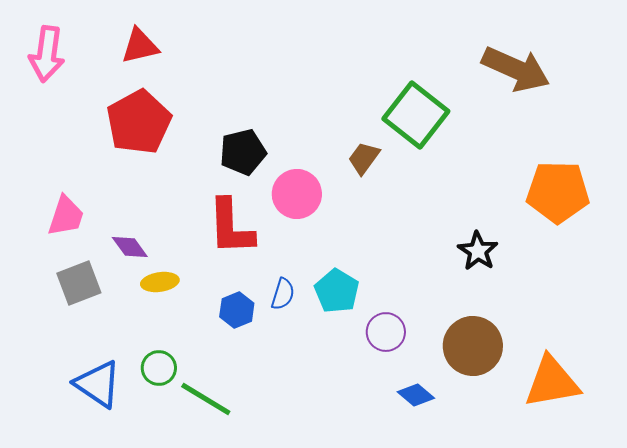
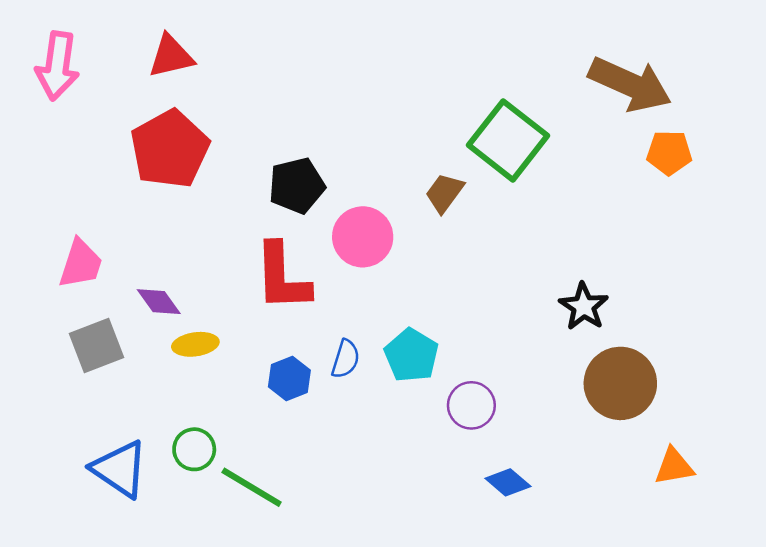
orange pentagon: (558, 192) -> (669, 153), moved, size x0.6
brown circle: (473, 346) -> (620, 383), moved
orange triangle: (552, 382) -> (674, 466), size x0.6

